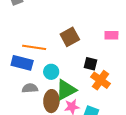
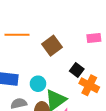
orange line: (34, 47) -> (17, 35), moved
black square: (91, 64) -> (77, 70), turned 32

